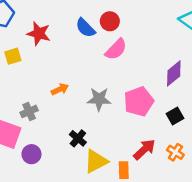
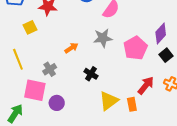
purple diamond: (174, 73) -> (161, 33), moved
gray star: (99, 99) -> (103, 38), moved
black cross: (78, 138) -> (91, 74), moved

